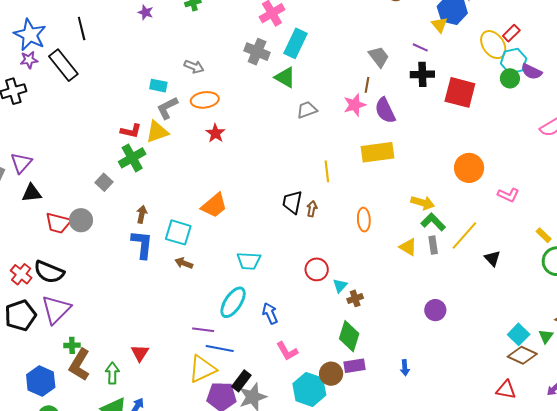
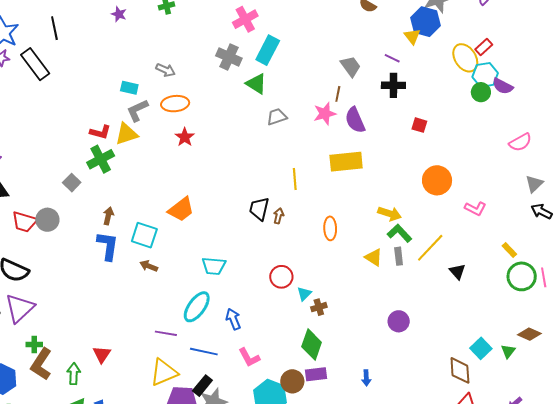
red square: (460, 92) -> (419, 125), moved, size x0.5
blue line: (220, 349) -> (204, 352), moved
brown diamond: (522, 355) -> (460, 370), moved, turned 60

